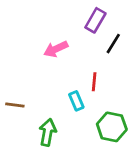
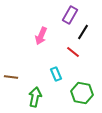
pink arrow: (56, 49) -> (41, 36), turned -42
red line: (94, 82) -> (73, 52), moved, turned -56

